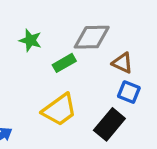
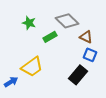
gray diamond: (92, 37) -> (67, 21), turned 45
yellow trapezoid: (59, 110) -> (32, 67), moved

